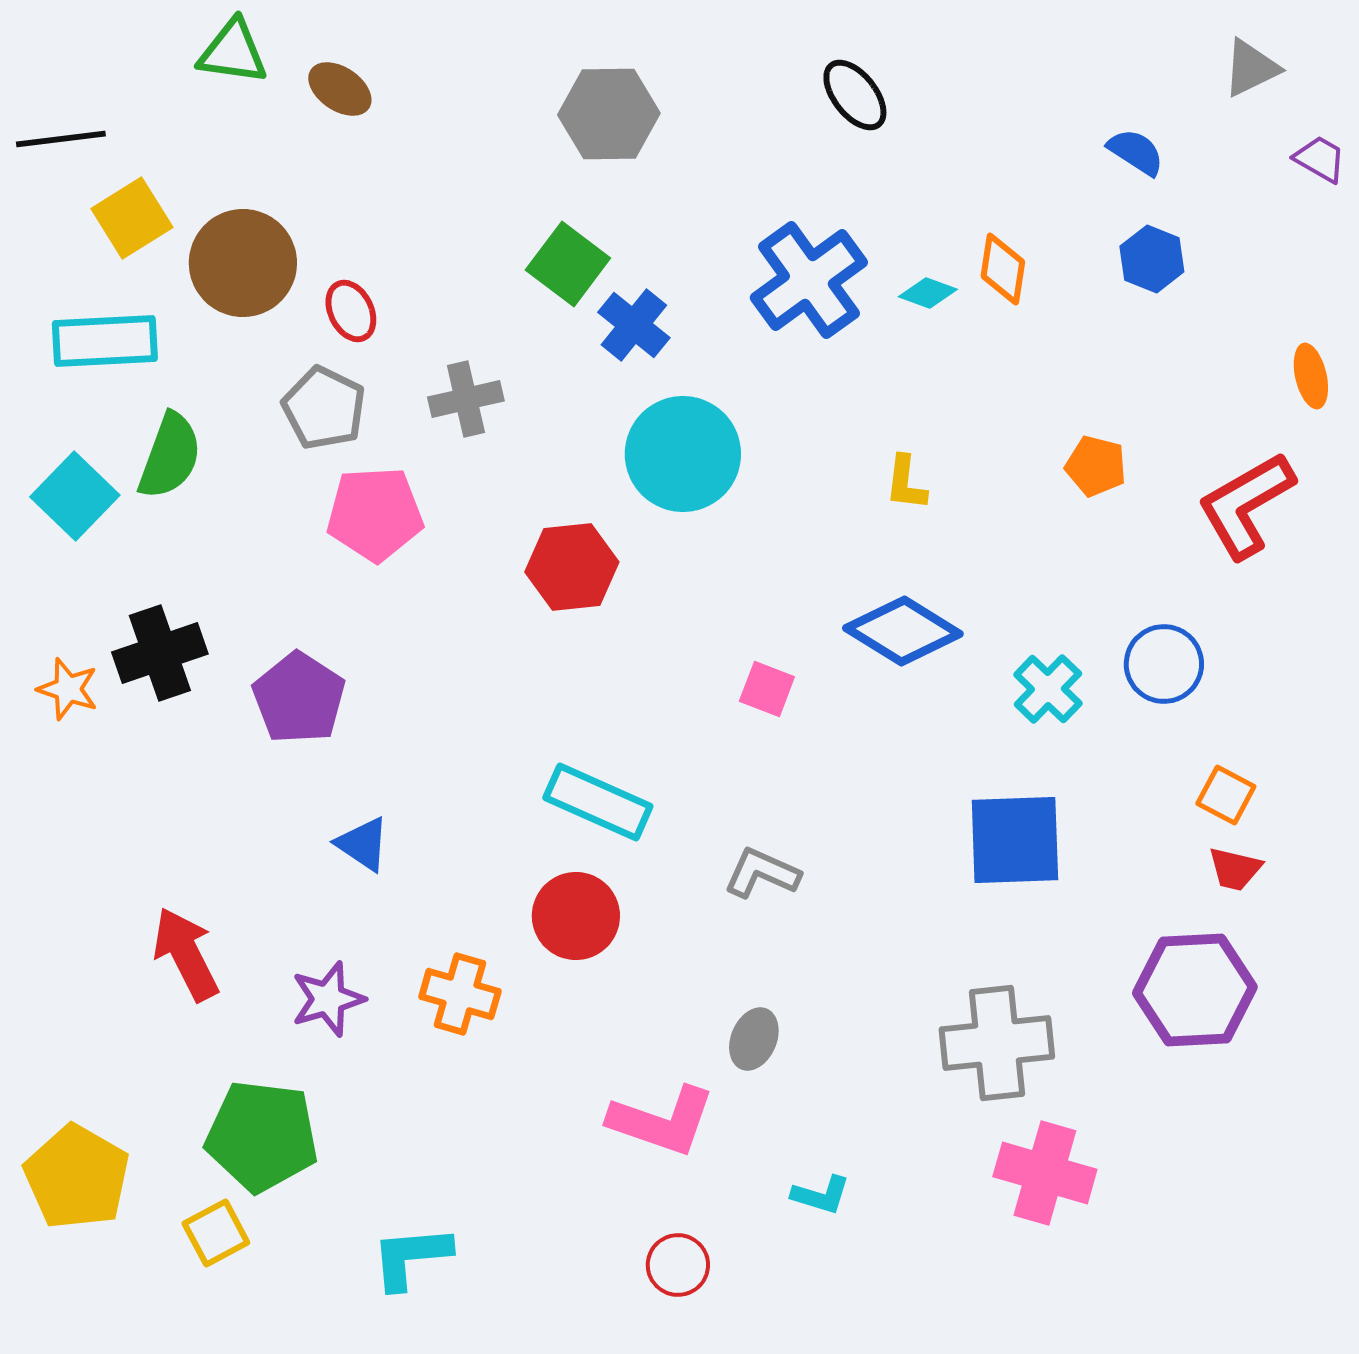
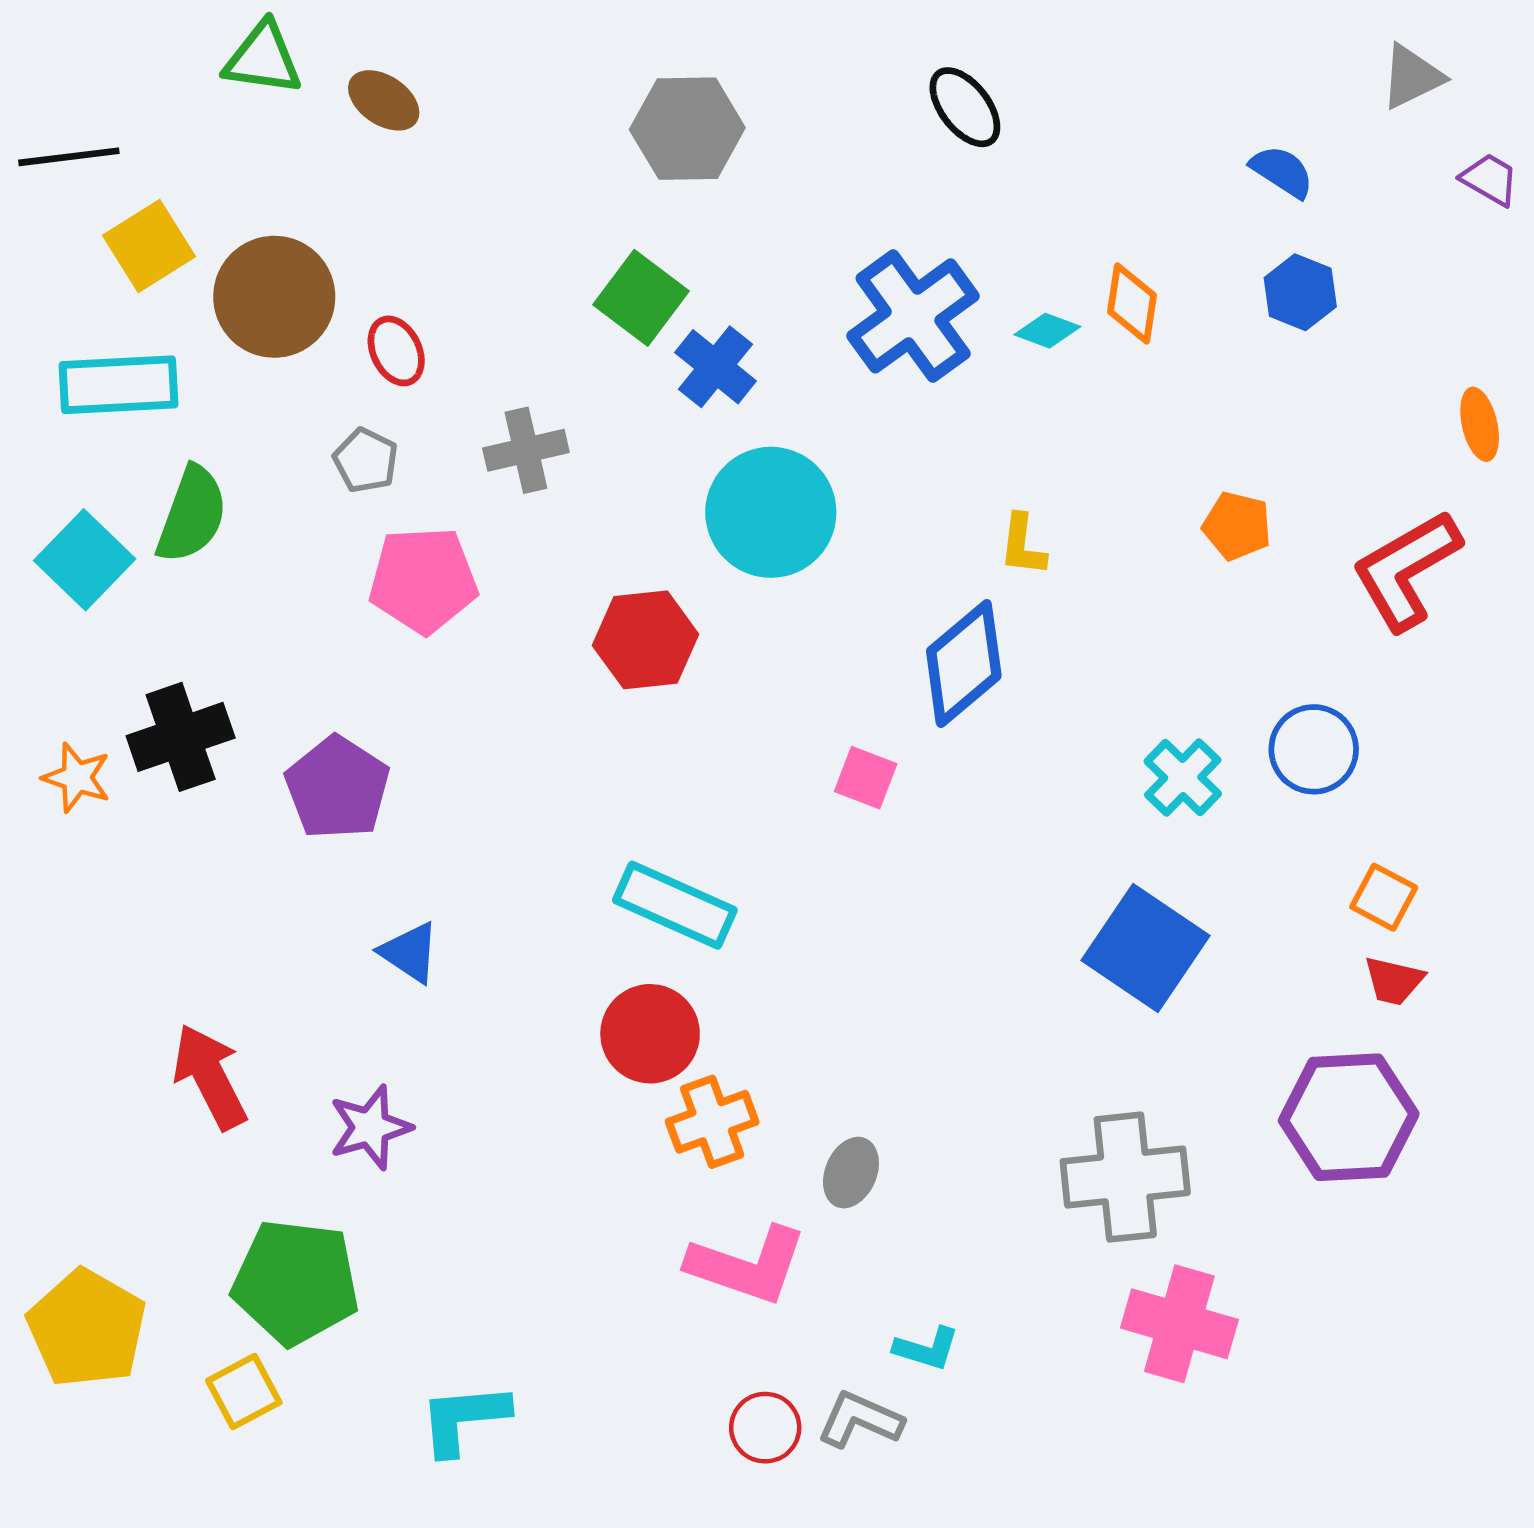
gray pentagon: (324, 408) -> (366, 460), size x0.7
blue diamond: (903, 631) -> (964, 664), moved, turned -72
blue square: (1015, 840) -> (1146, 948), turned 36
gray L-shape: (762, 873) -> (860, 1420), moved
orange cross: (460, 994) -> (712, 1122), moved, turned -36

